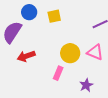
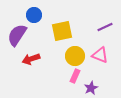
yellow square: (54, 16) -> (62, 31), moved, size x1.5
pink rectangle: (58, 73) -> (75, 76), moved

